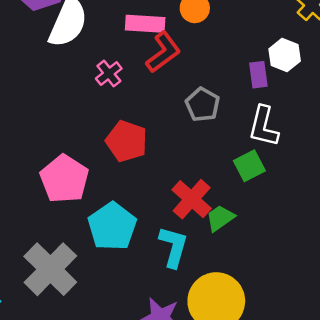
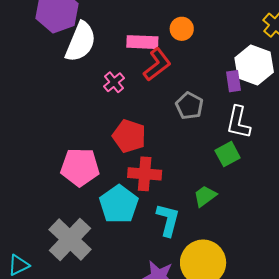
white hexagon: (285, 55) -> (254, 65), size x1.5
pink pentagon: (64, 179) -> (80, 167), turned -30
red cross: (192, 199) -> (145, 174), moved, turned -36

